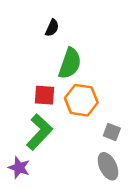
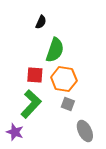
gray square: (112, 132) -> (68, 104), moved

